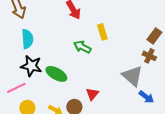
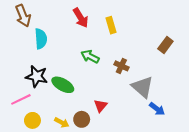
yellow rectangle: (102, 32) -> (111, 25), moved
cyan semicircle: (27, 39) -> (41, 39), moved
brown cross: (149, 56) -> (121, 66), moved

